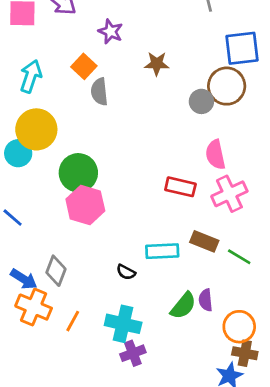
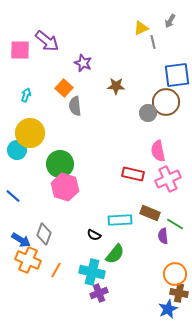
cyan arrow: (31, 76) -> (26, 95), size x0.6
purple semicircle: (206, 300) -> (163, 236), moved
green semicircle: (183, 306) -> (115, 254), moved

